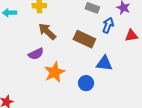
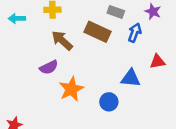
red triangle: (131, 35) -> (157, 62), moved
brown rectangle: (84, 39) -> (98, 32), moved

